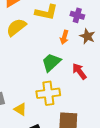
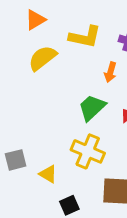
yellow cross: (48, 93) -> (88, 151), turned 30

